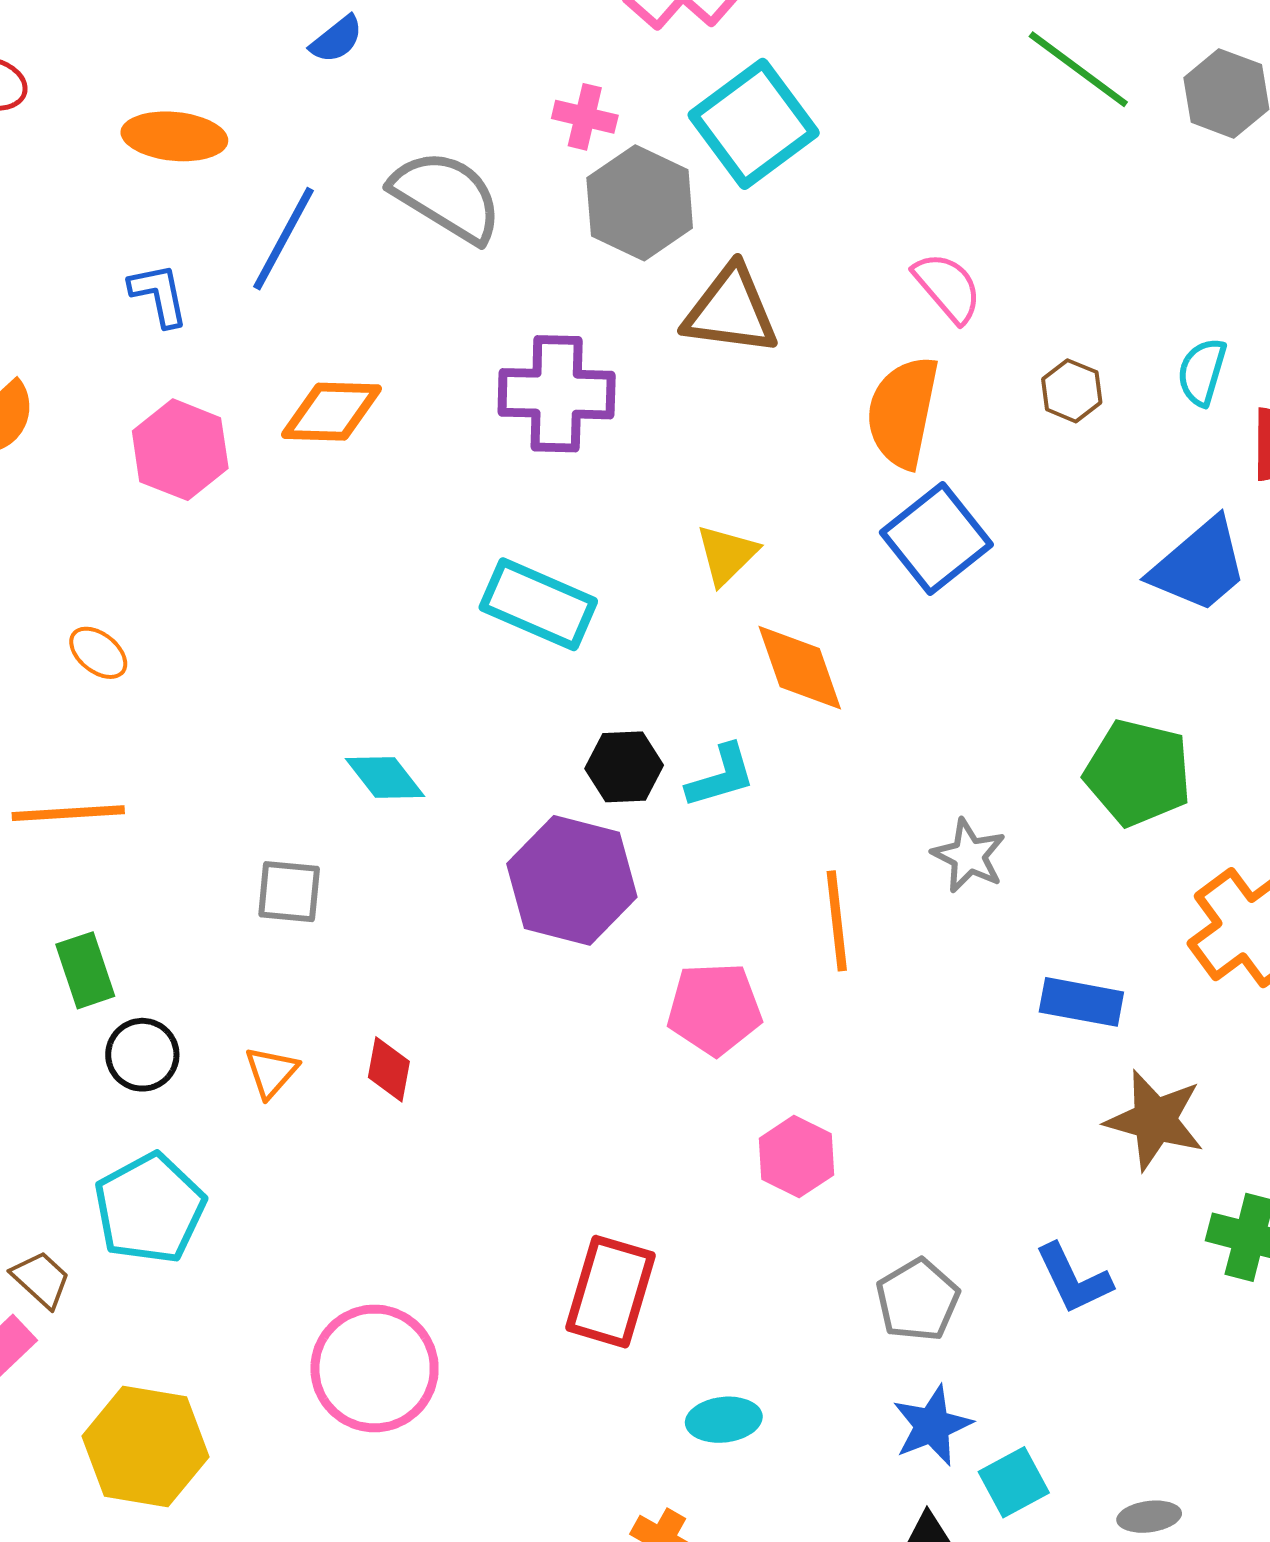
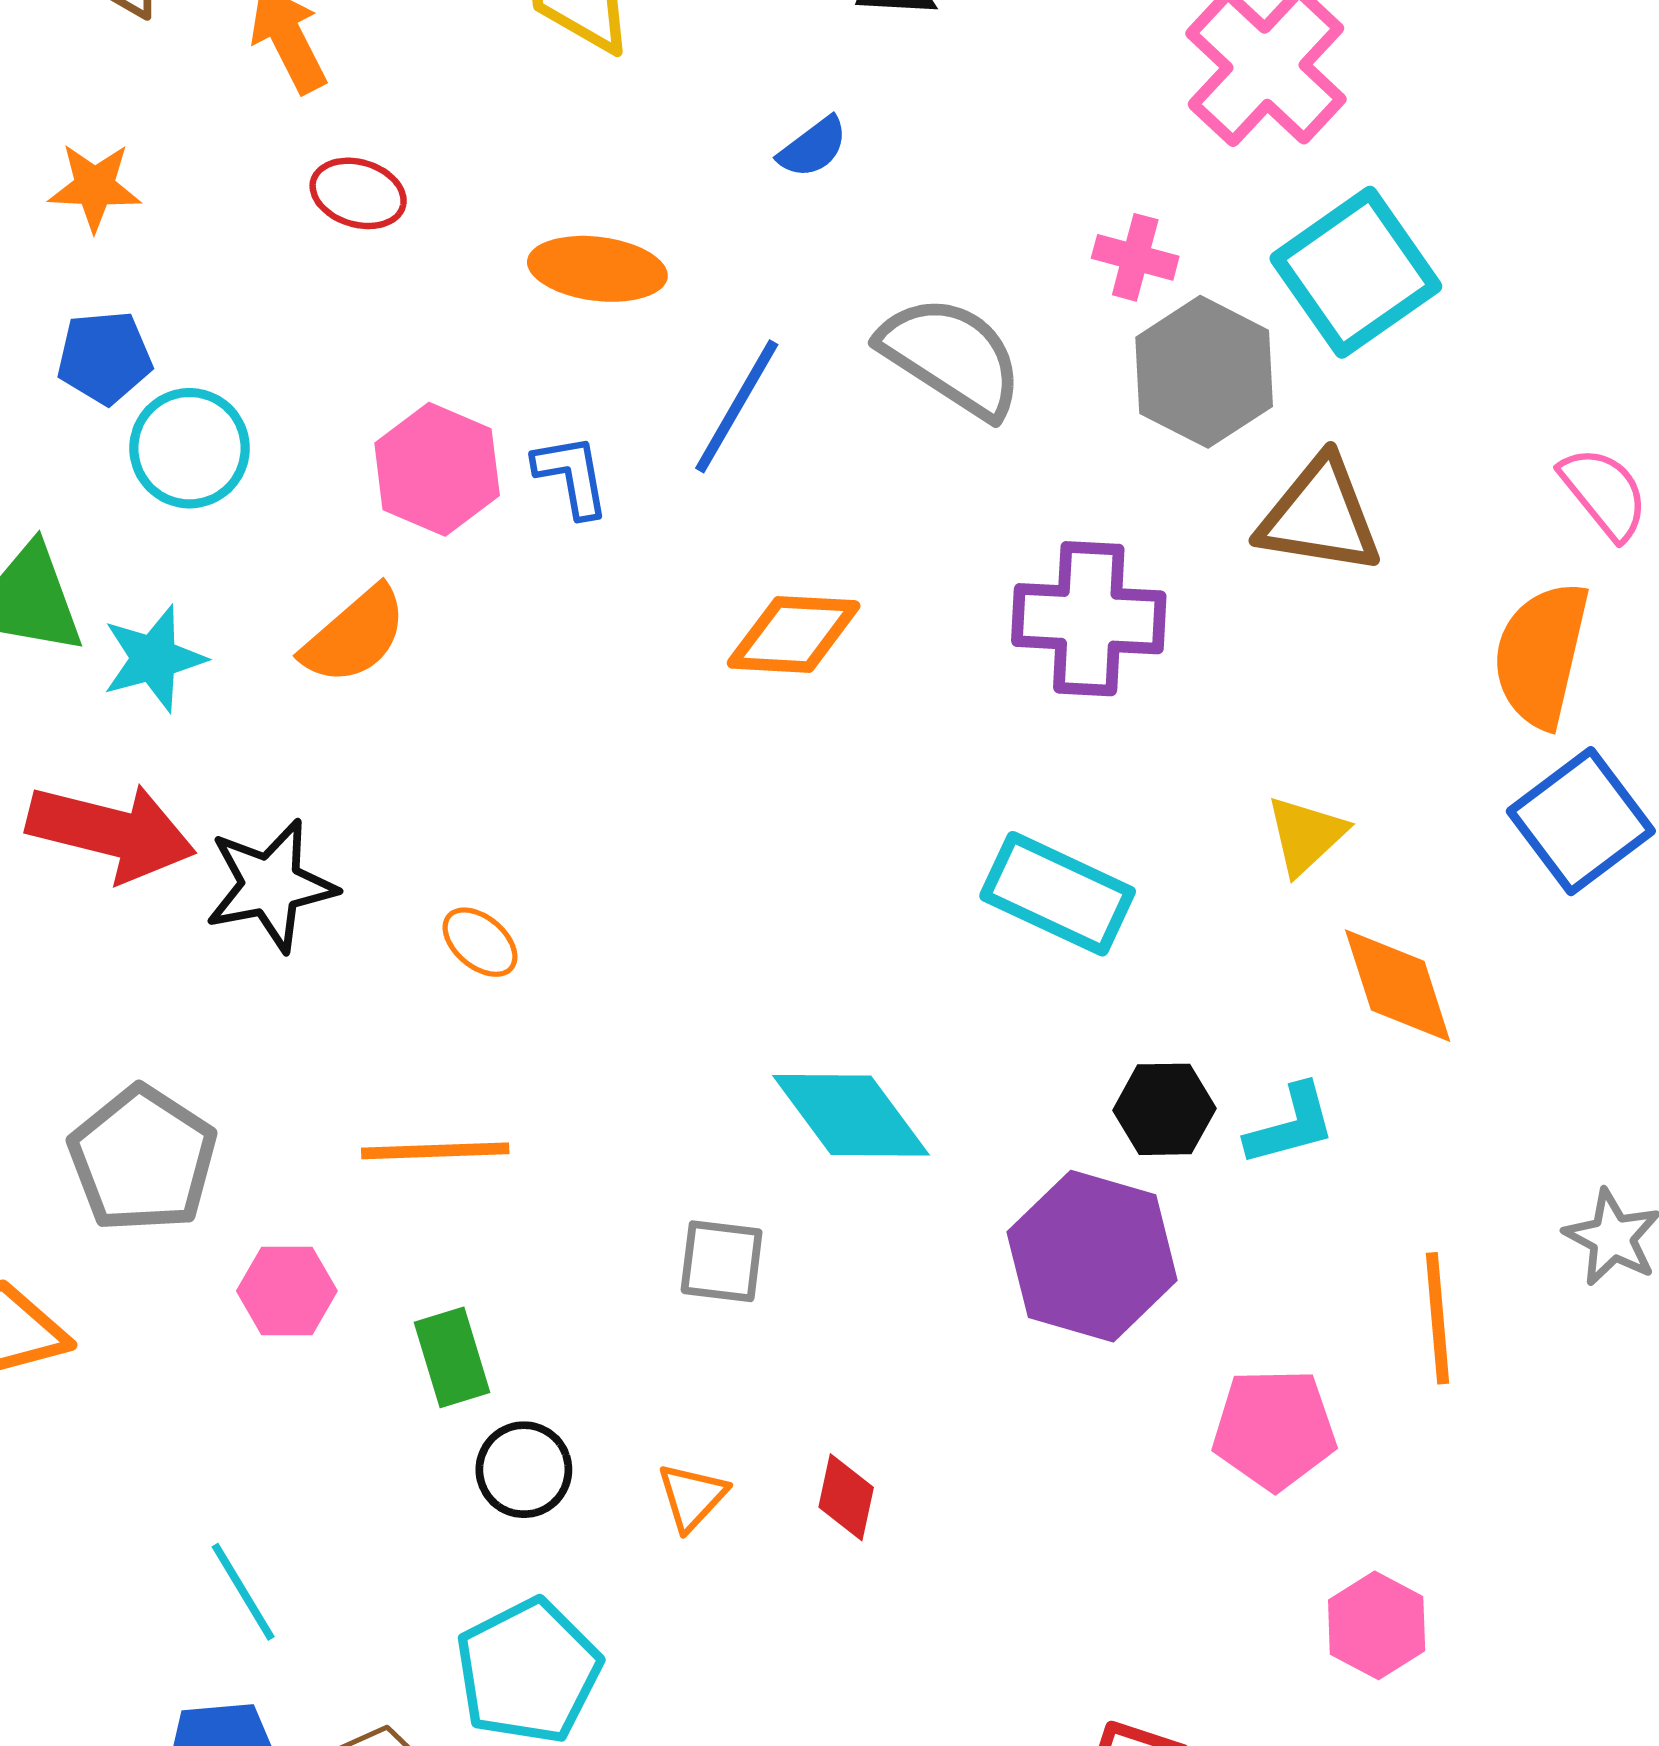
pink hexagon: (180, 450) -> (437, 469), moved
cyan diamond: (385, 778) -> (851, 1115), size x1.5

